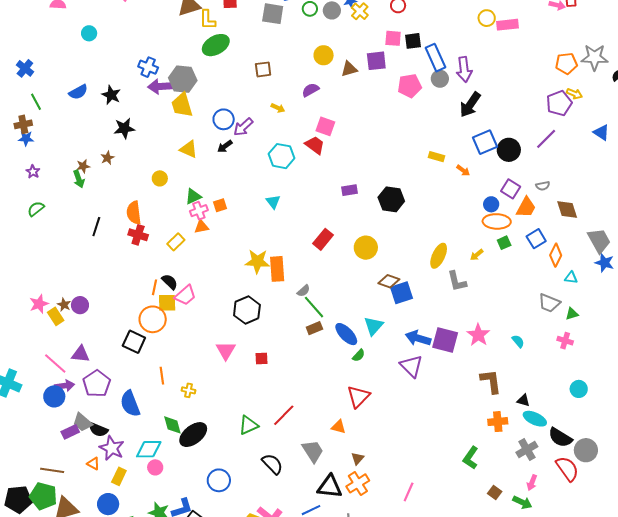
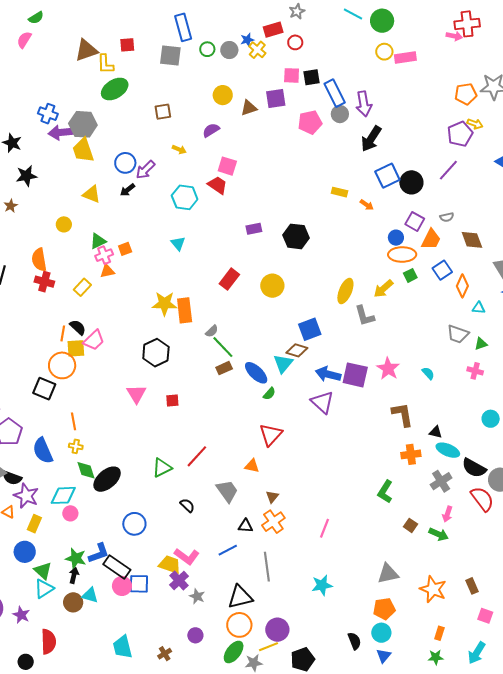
yellow arrow: (477, 255) -> (383, 289), size x1.5
brown diamond: (389, 281) -> (297, 350), moved
yellow cross: (189, 390) -> (76, 446), moved
black semicircle: (272, 464) -> (187, 505), size x0.7
black triangle: (330, 487) -> (245, 526), size x0.6

